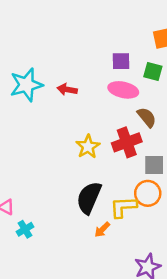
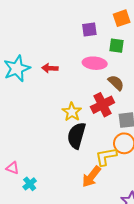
purple square: (121, 61) -> (89, 29), moved
black semicircle: (89, 198) -> (77, 136), moved
orange arrow: (102, 230) -> (91, 177), size x1.6

